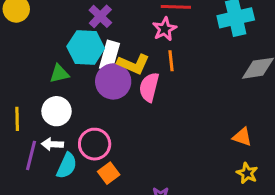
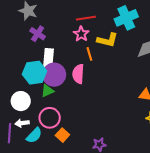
cyan hexagon: (86, 47) -> (35, 73), moved
yellow L-shape: (133, 64) -> (107, 40), moved
green triangle: (59, 74) -> (47, 91), moved
cyan semicircle: (67, 166) -> (34, 135), turned 30

